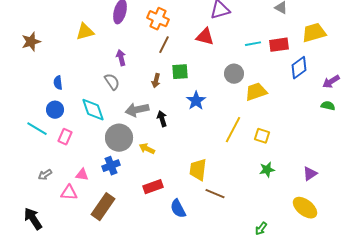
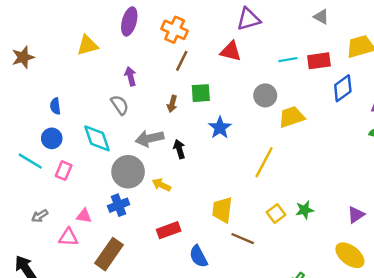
yellow square: (262, 136) -> (276, 213), moved, turned 35

